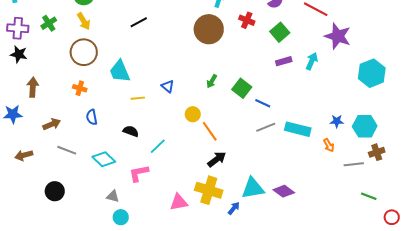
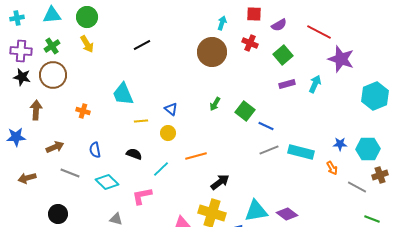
brown circle: (84, 52) -> (53, 75), moved
yellow circle: (193, 114) -> (168, 133), moved
blue semicircle: (92, 117) -> (95, 150), moved
orange line: (210, 131) -> (196, 156), moved, turned -70
gray line: (354, 164) -> (357, 187), turned 36

